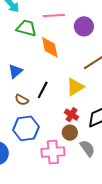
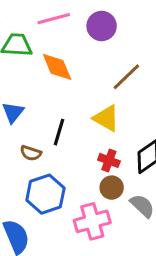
yellow triangle: (75, 87) -> (106, 118), turned -48

